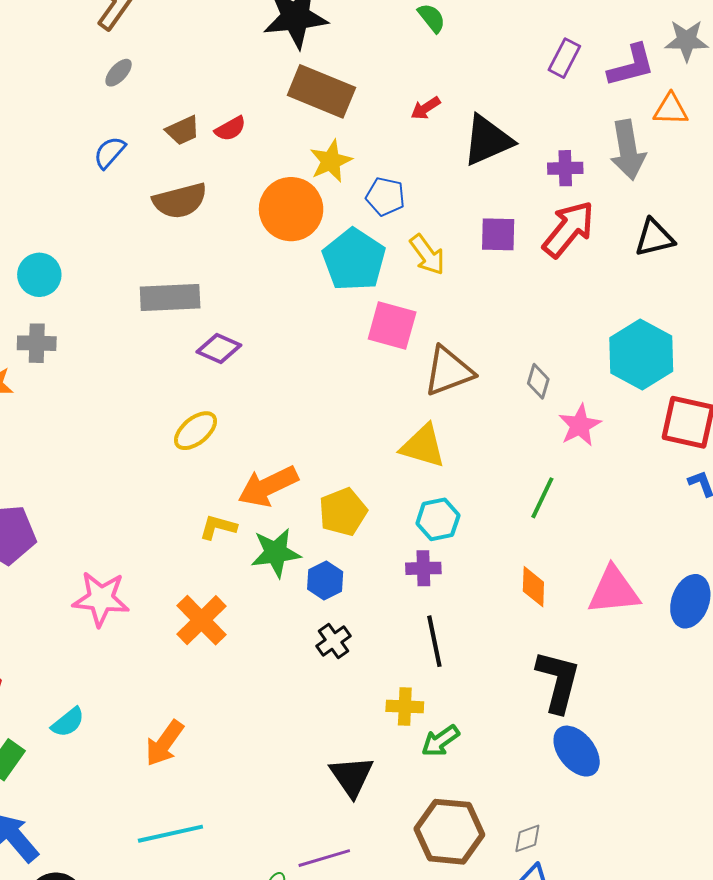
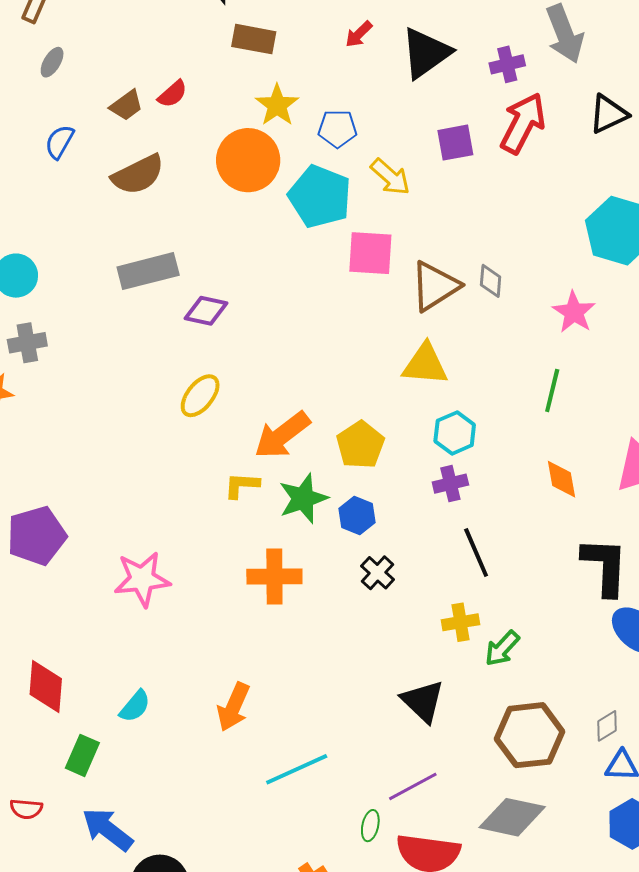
brown rectangle: (321, 91) -> (254, 39), size x0.7
gray diamond: (538, 381) -> (491, 281), moved
orange cross: (202, 620) -> (274, 577), moved, turned -34
cyan line: (170, 834) -> (297, 769), moved

